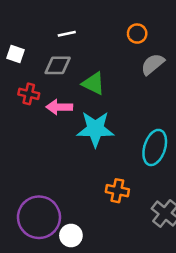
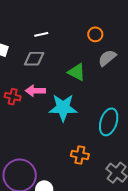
green triangle: (94, 83) -> (77, 72), moved
red cross: (29, 94) -> (13, 97), moved

